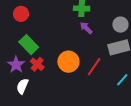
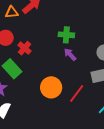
red cross: (37, 64) -> (25, 48), moved

